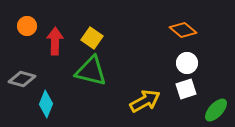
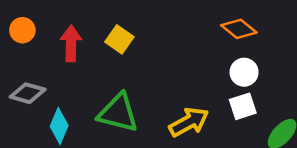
orange circle: (27, 26) -> (22, 30), moved
green triangle: (91, 71) -> (118, 113), moved

